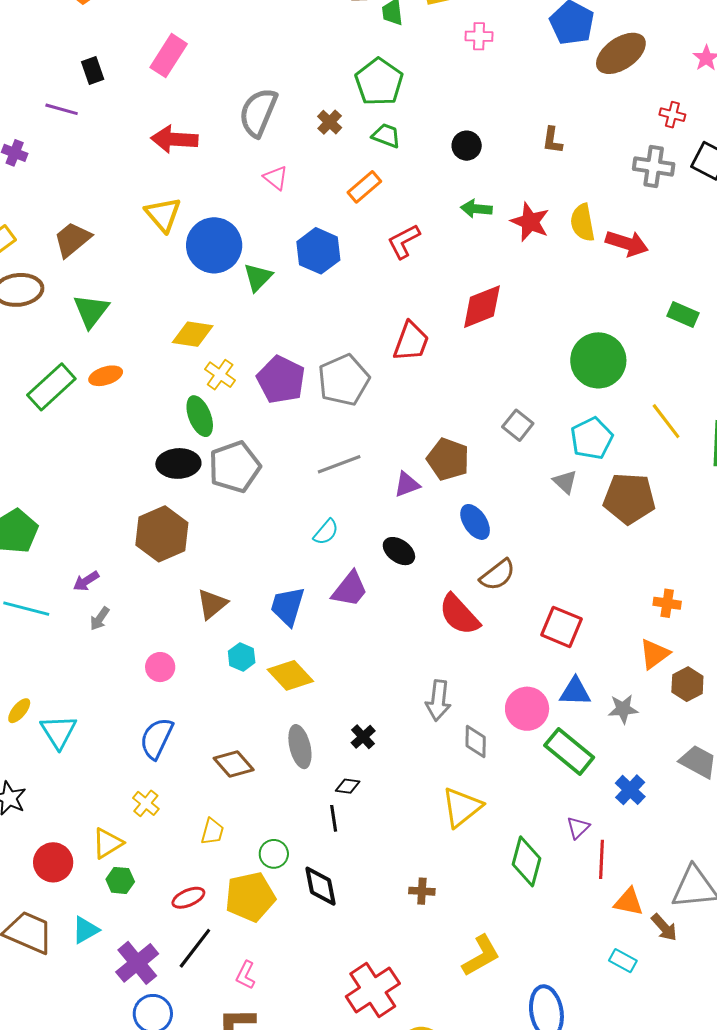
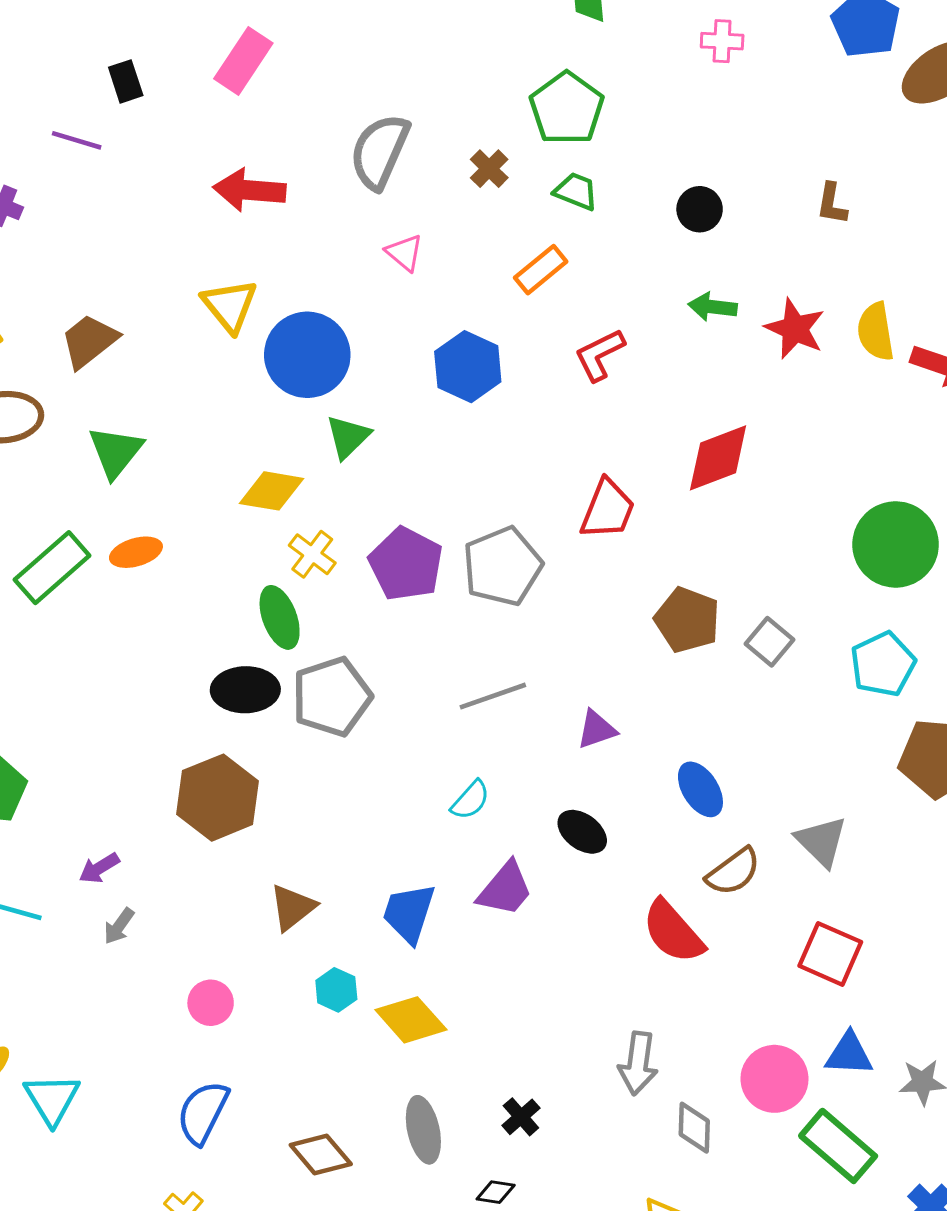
green triangle: (258, 277) -> (348, 437), moved
brown pentagon: (448, 459) -> (687, 620), moved
gray triangle: (565, 482) -> (821, 841), moved, size x1.4

